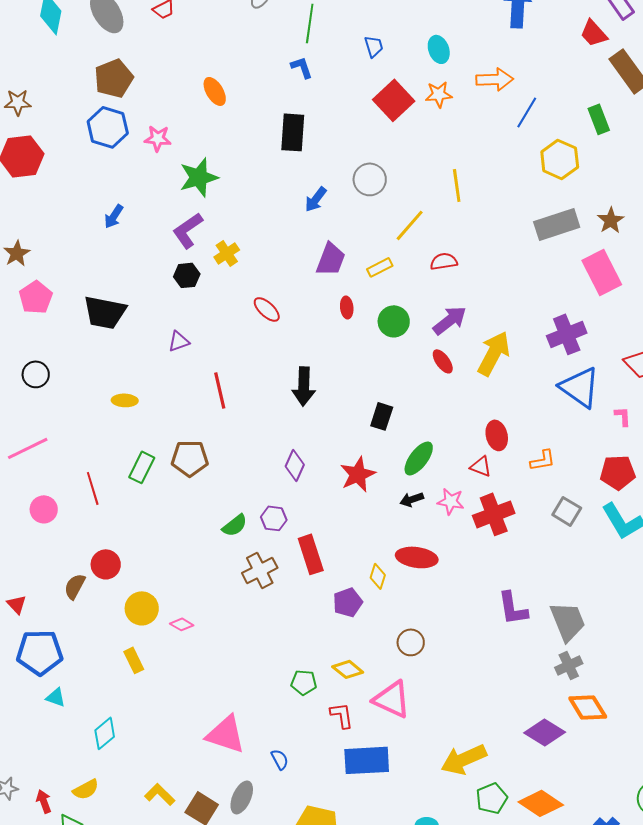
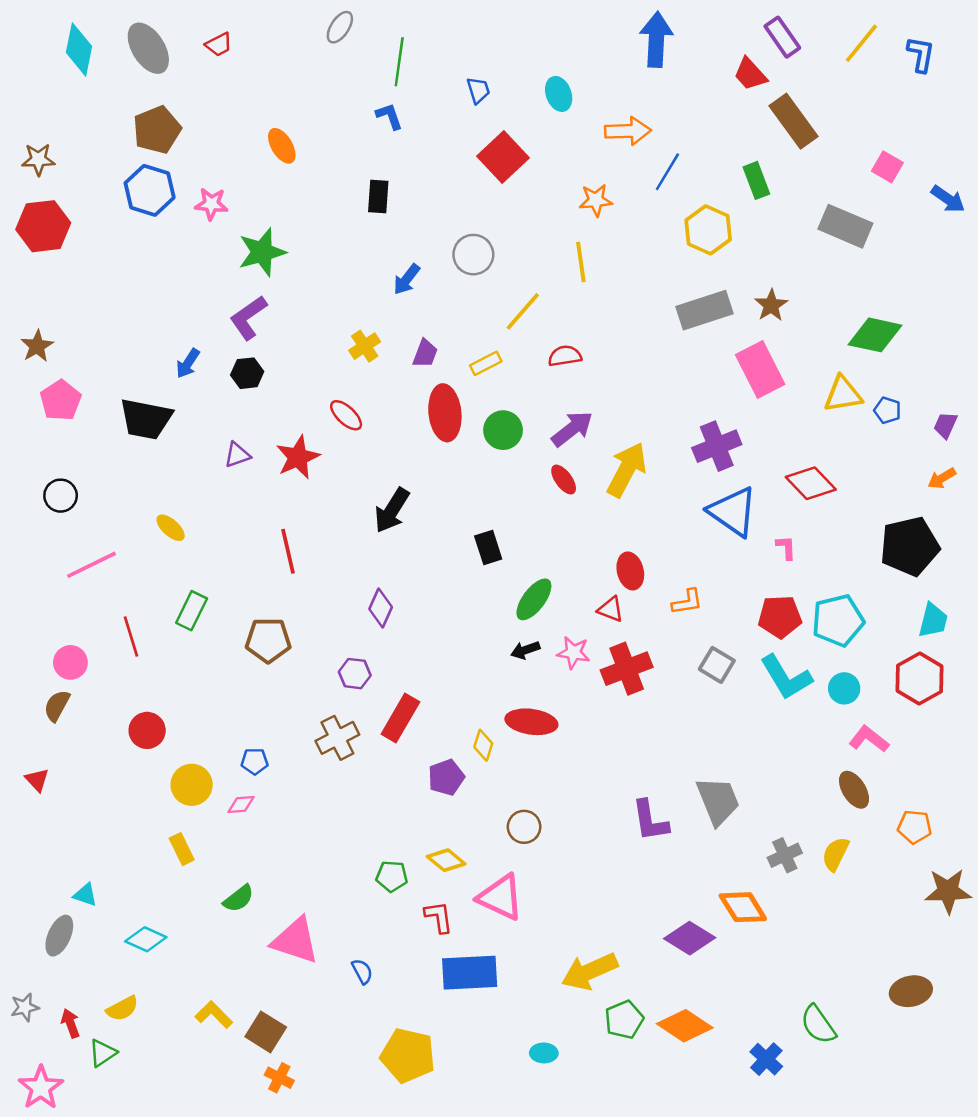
orange star: (439, 94) -> (596, 200), moved
black rectangle: (293, 132) -> (378, 197), size x0.7
blue arrow: (114, 216) -> (188, 363), moved
yellow cross: (227, 253) -> (365, 346), moved
purple trapezoid: (331, 259) -> (425, 353), size x0.7
red ellipse: (347, 307) -> (445, 413), size x2.0
black arrow: (304, 386) -> (392, 510), turned 30
red line: (220, 390) -> (288, 551), moved
yellow ellipse: (125, 400) -> (171, 528), turned 40
black rectangle: (382, 416) -> (488, 548), turned -36
pink line: (28, 448) -> (91, 565), moved
brown pentagon: (190, 458) -> (268, 640), moved
red star: (358, 474) -> (298, 457), moved
green semicircle: (235, 525) -> (239, 898), moved
red rectangle: (311, 554) -> (400, 718), turned 48
brown semicircle: (75, 586) -> (57, 706), moved
purple L-shape: (513, 608) -> (650, 821), moved
pink diamond: (182, 624) -> (241, 805), turned -35
blue pentagon: (40, 652) -> (255, 761), moved, size x0.5
gray cross: (569, 665) -> (785, 855), moved
cyan diamond: (105, 733) -> (146, 939), turned 64
gray ellipse: (242, 797) -> (59, 936), moved

